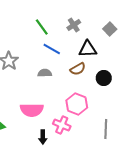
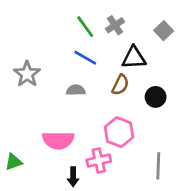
green line: (42, 27) -> (85, 27), moved
brown semicircle: (78, 69) -> (120, 85), turned -35
pink cross: (62, 125) -> (99, 161), turned -36

